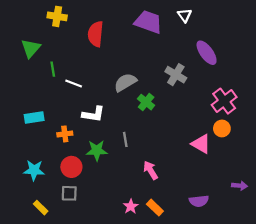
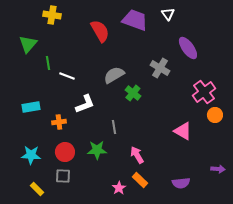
red semicircle: (96, 34) -> (100, 31), moved, turned 145
white L-shape: (93, 114) -> (85, 104), turned -30
orange circle: (222, 128) -> (215, 115), moved
green star: (97, 150) -> (97, 150), moved
orange rectangle: (155, 208) -> (140, 180), moved

